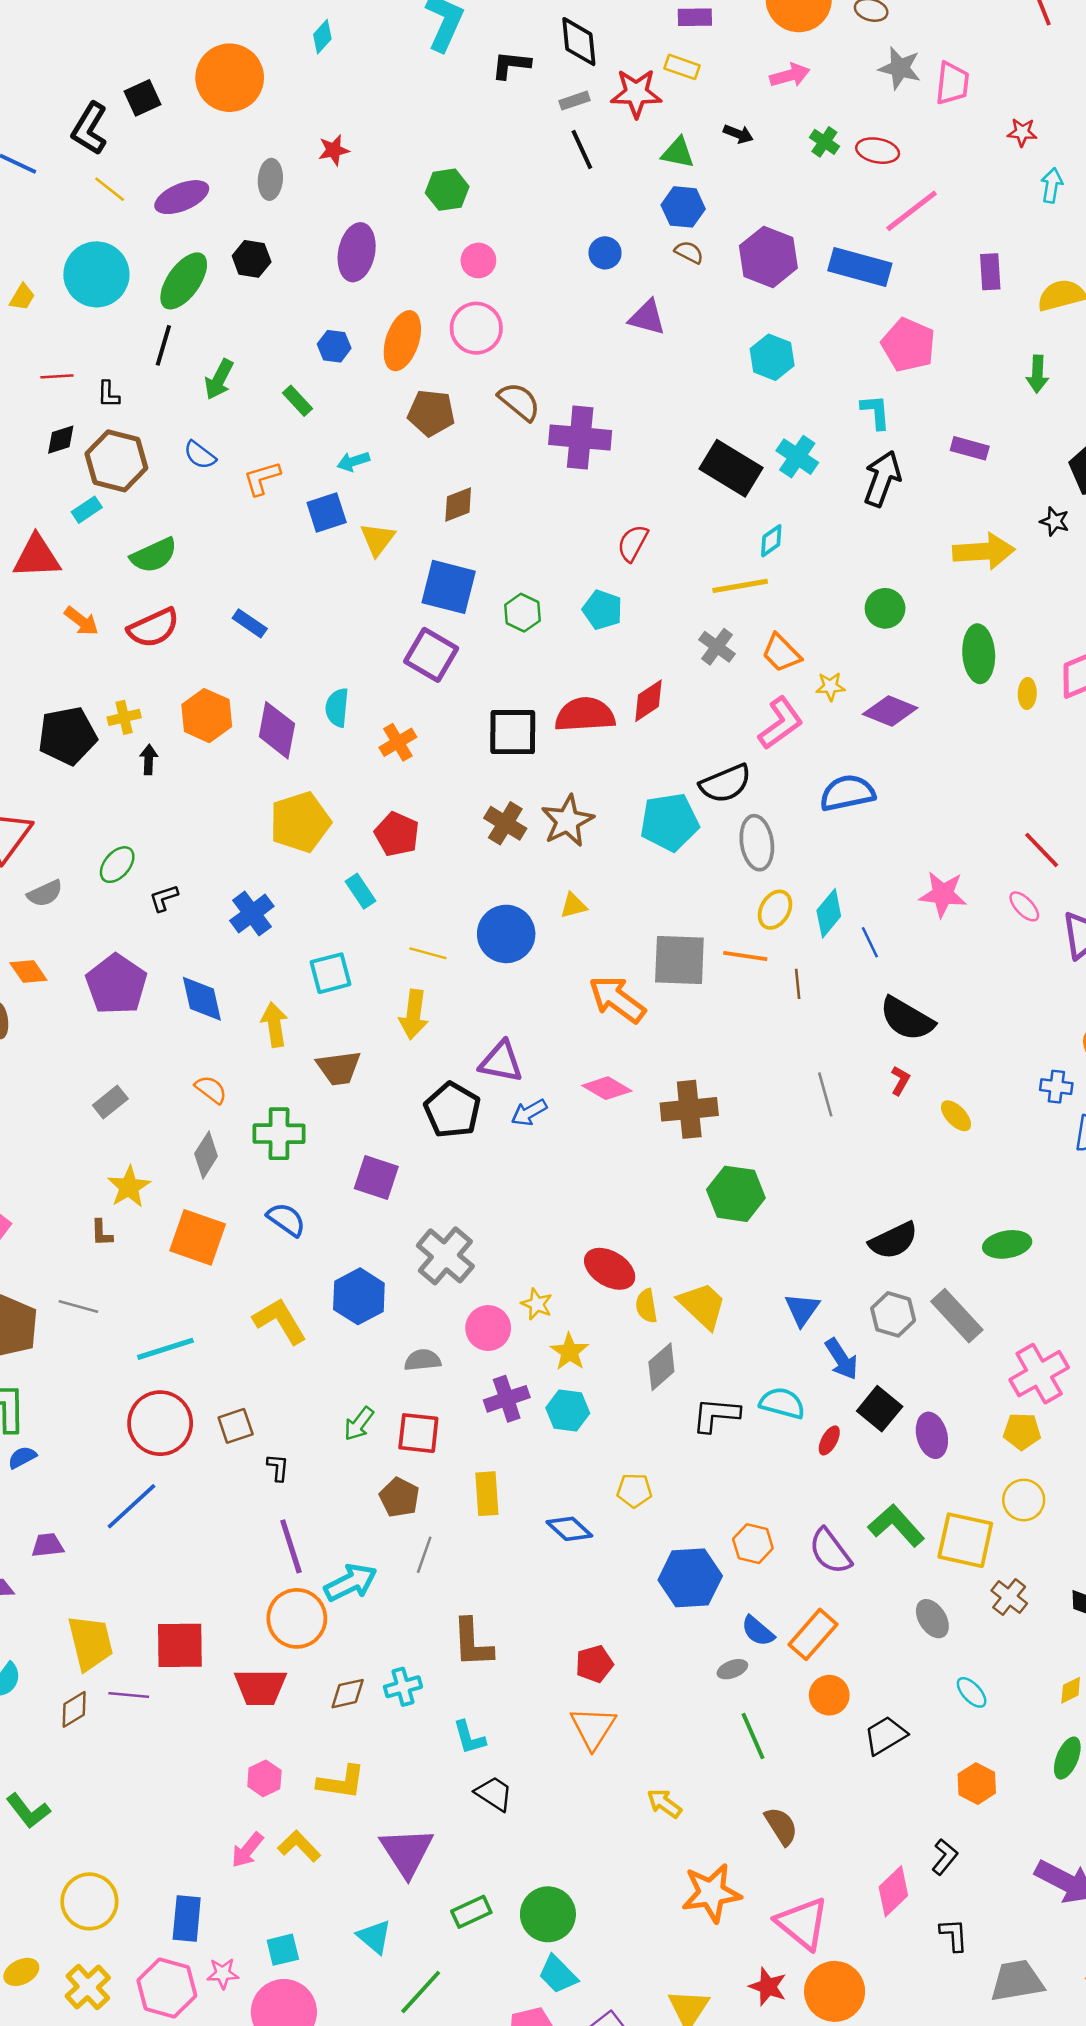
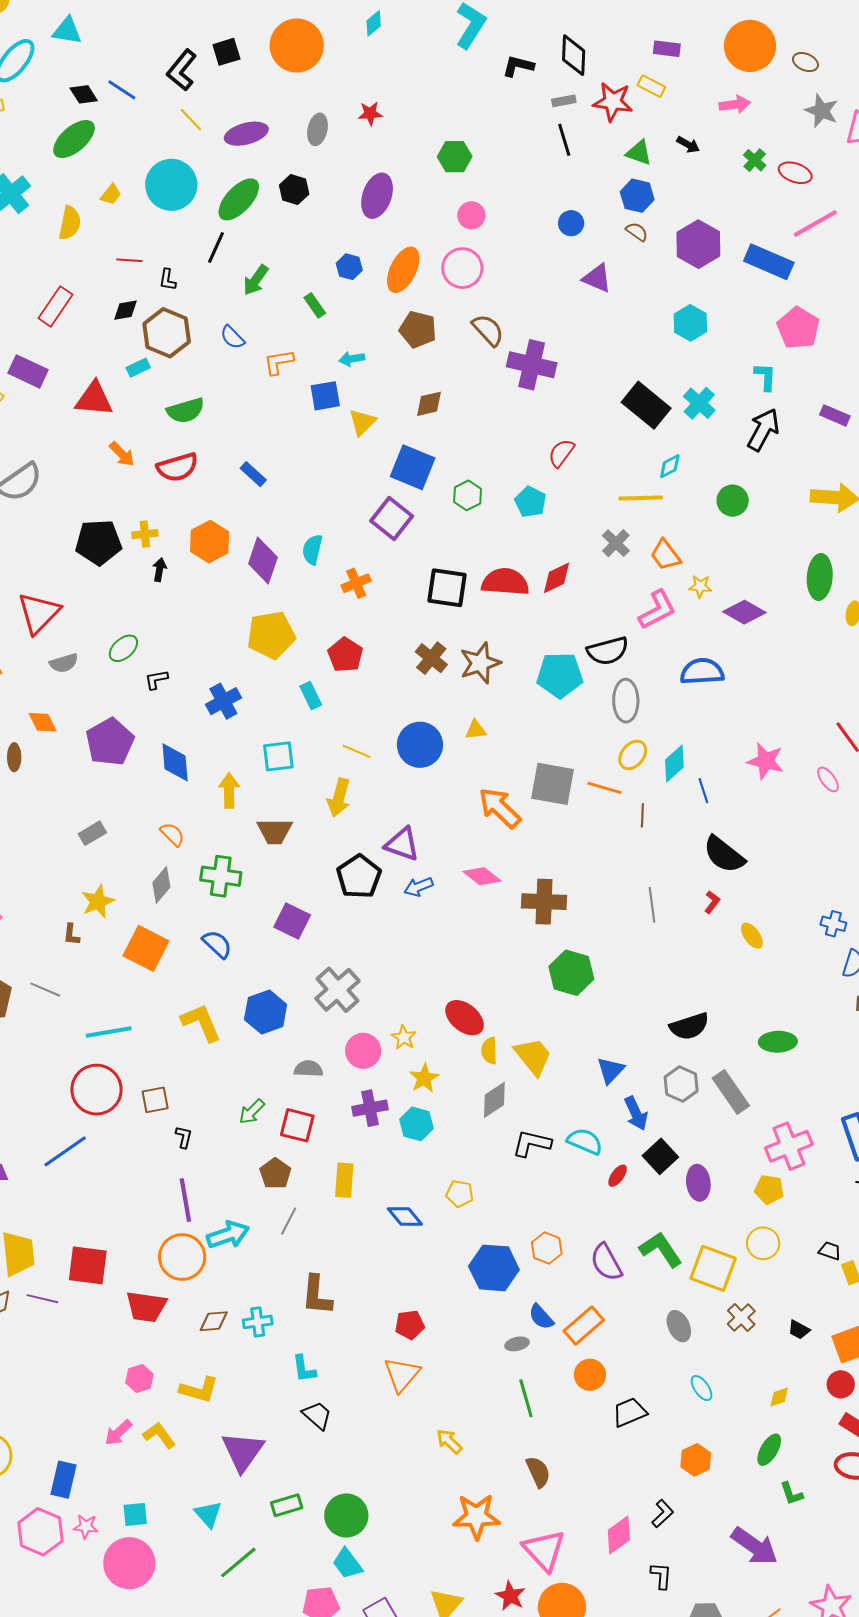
green circle: (885, 608) -> (733, 501), moved

